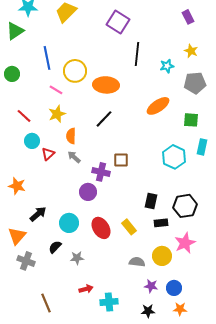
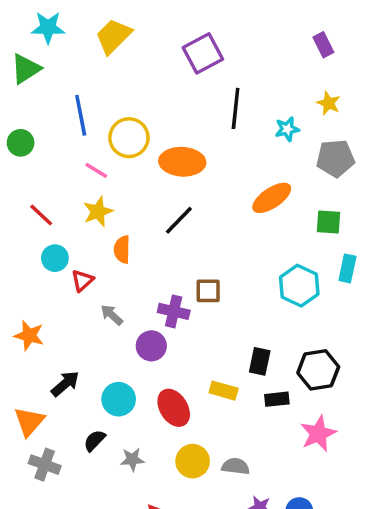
purple square: (118, 22) -> (203, 53), turned 30
gray arrow: (74, 157) -> (112, 315), moved
yellow rectangle: (129, 227) -> (224, 391), moved, turned -35
yellow circle: (162, 256) -> (193, 461), moved

